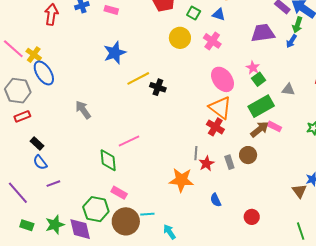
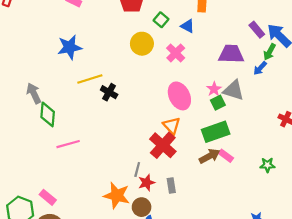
gray triangle: (288, 90) -> (234, 90), moved, size x1.5
orange triangle: (220, 108) -> (172, 126), size x0.7
gray arrow: (83, 110) -> (34, 93), moved
red cross: (215, 127) -> (163, 145), size x1.4
brown circle: (248, 155) -> (142, 207), moved
green diamond: (108, 160) -> (48, 114), moved

